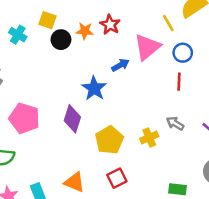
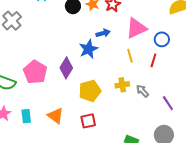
yellow line: (168, 23) -> (130, 56), moved
blue arrow: (120, 65) -> (103, 33), moved
pink pentagon: (24, 118) -> (35, 72), moved
yellow cross: (149, 138) -> (122, 85), moved

